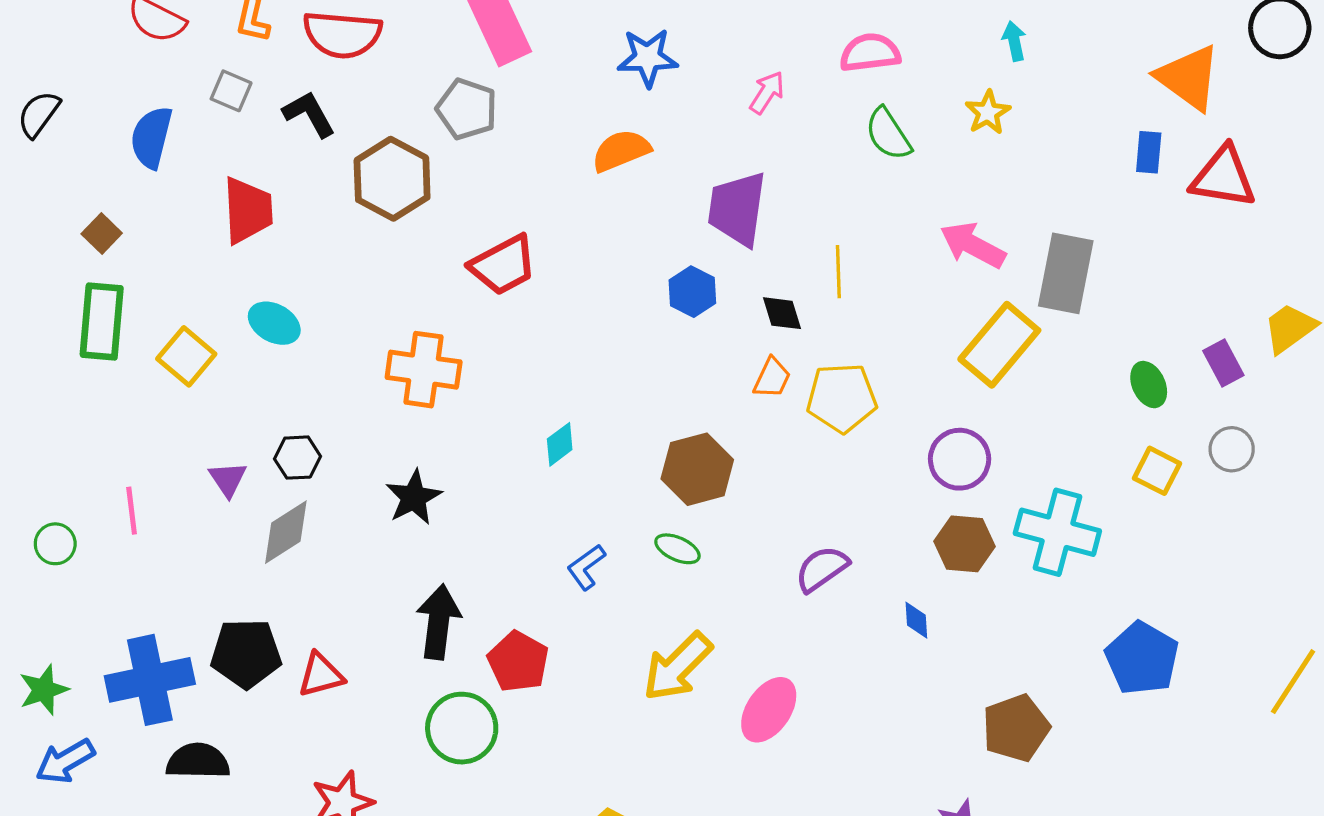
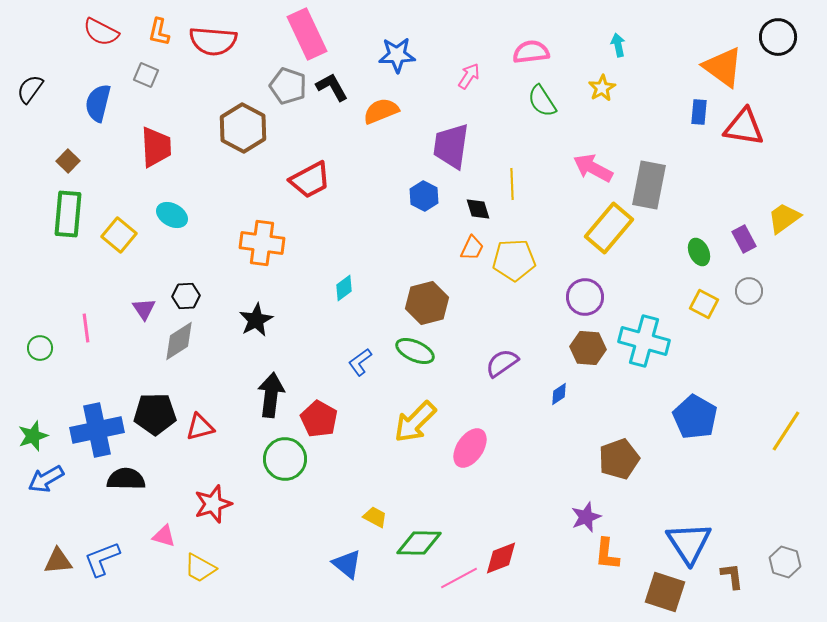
black L-shape: (309, 114) -> (332, 87), moved
green ellipse: (677, 549) -> (415, 351), size x1.4
blue diamond: (916, 620) -> (559, 394), turned 60

